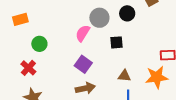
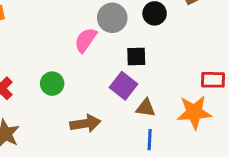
green circle: (39, 44) -> (52, 84), moved
purple square: (83, 64) -> (124, 86), moved

